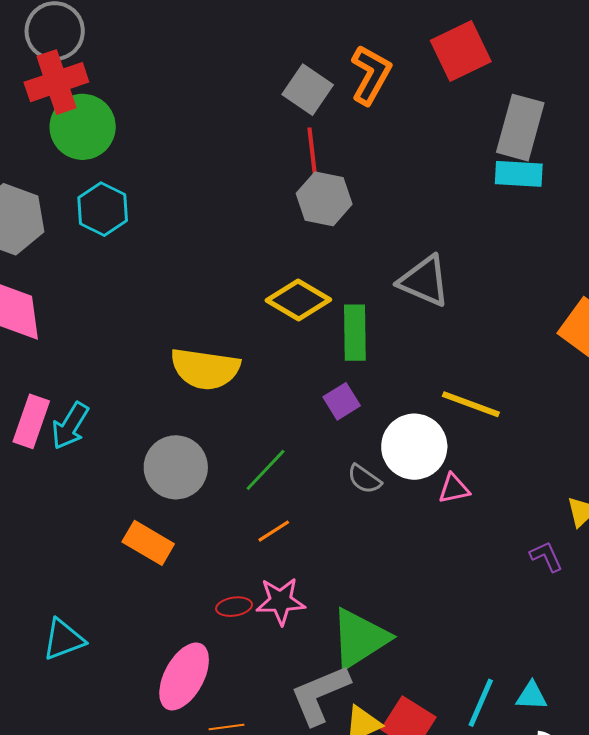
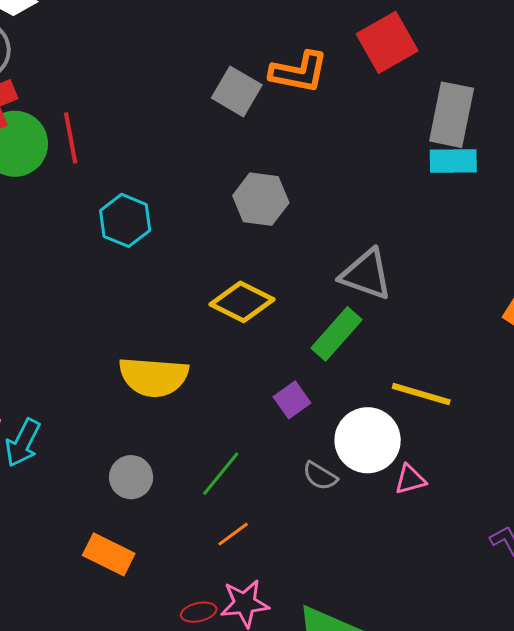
orange L-shape: (371, 75) -> (299, 72), turned 76
red line: (312, 153) -> (71, 138), moved
cyan hexagon: (103, 209) -> (125, 220), moved
green rectangle: (355, 333) -> (336, 334), moved, turned 46
gray circle: (176, 467) -> (131, 477), size x0.7

